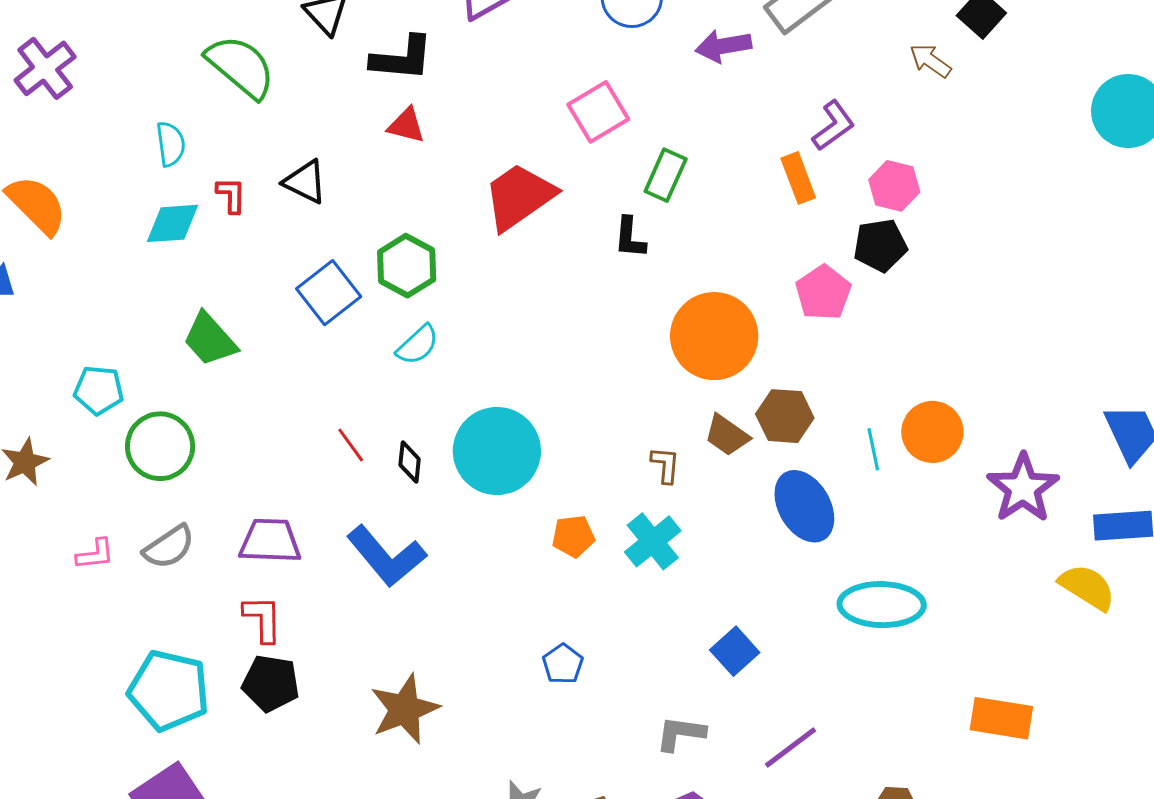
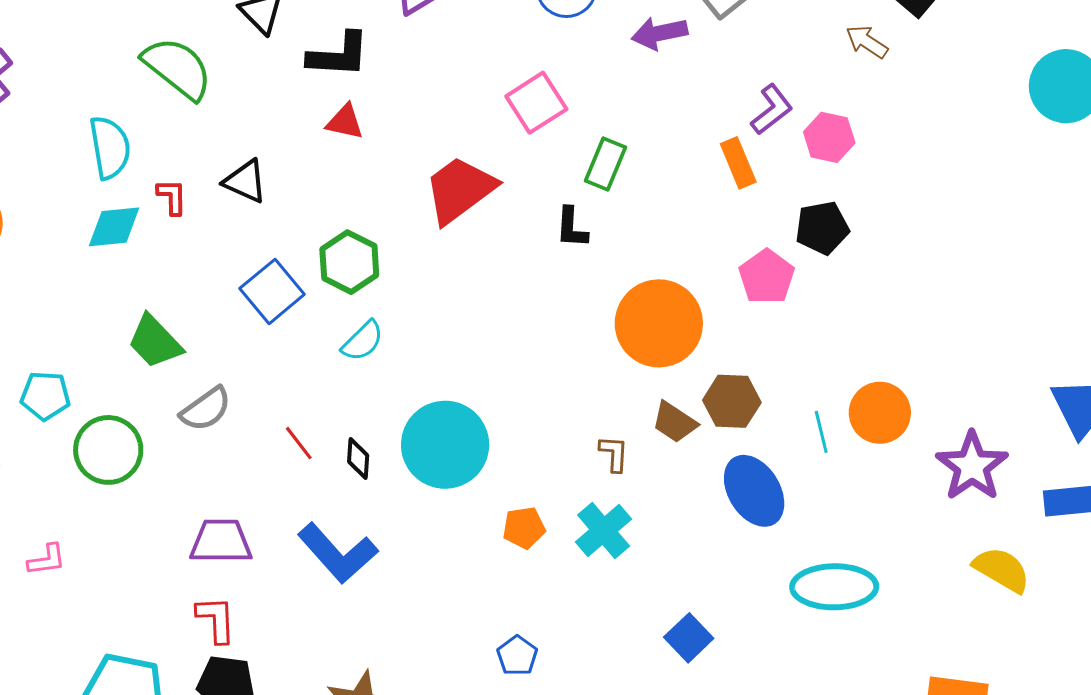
cyan semicircle: (171, 144) -> (110, 147), size x1.4
pink hexagon: (894, 186) -> (829, 137), moved
gray semicircle: (169, 547) -> (206, 409), moved
yellow semicircle: (1087, 587) -> (1002, 570), moved

